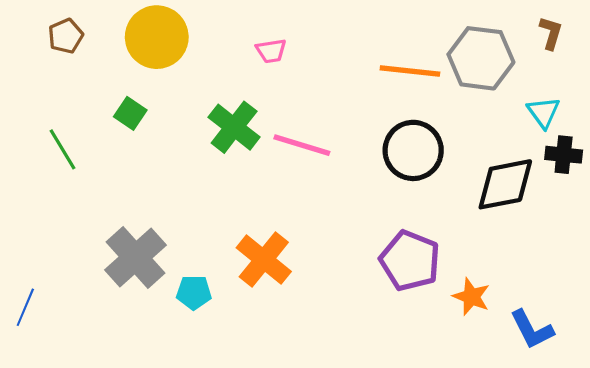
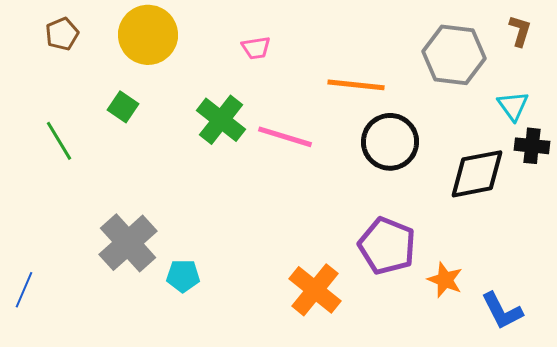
orange line: (410, 71) -> (356, 85), moved
orange cross: (264, 260) -> (315, 290), moved

